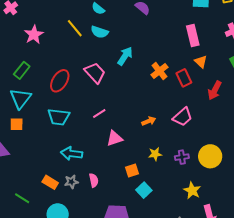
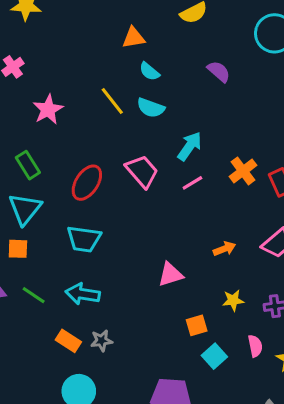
green rectangle: (22, 70) -> (28, 165), turned -72
pink line: (99, 113) -> (192, 183), moved
cyan arrow: (72, 154) -> (83, 294), moved
pink semicircle: (94, 180) -> (255, 346), moved
green line: (22, 198) -> (34, 295), moved

